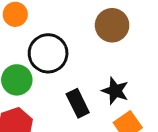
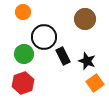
black rectangle: (78, 103) -> (63, 56), moved

